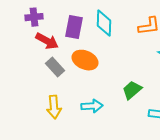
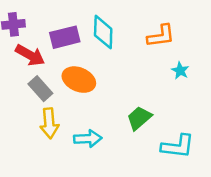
purple rectangle: (74, 27) -> (65, 37), turned 65
yellow arrow: (54, 107) -> (49, 123), moved

